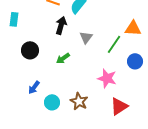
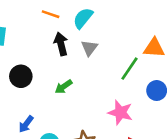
black arrow: (61, 25) -> (61, 44), turned -30
gray triangle: (86, 37) -> (89, 48), moved

